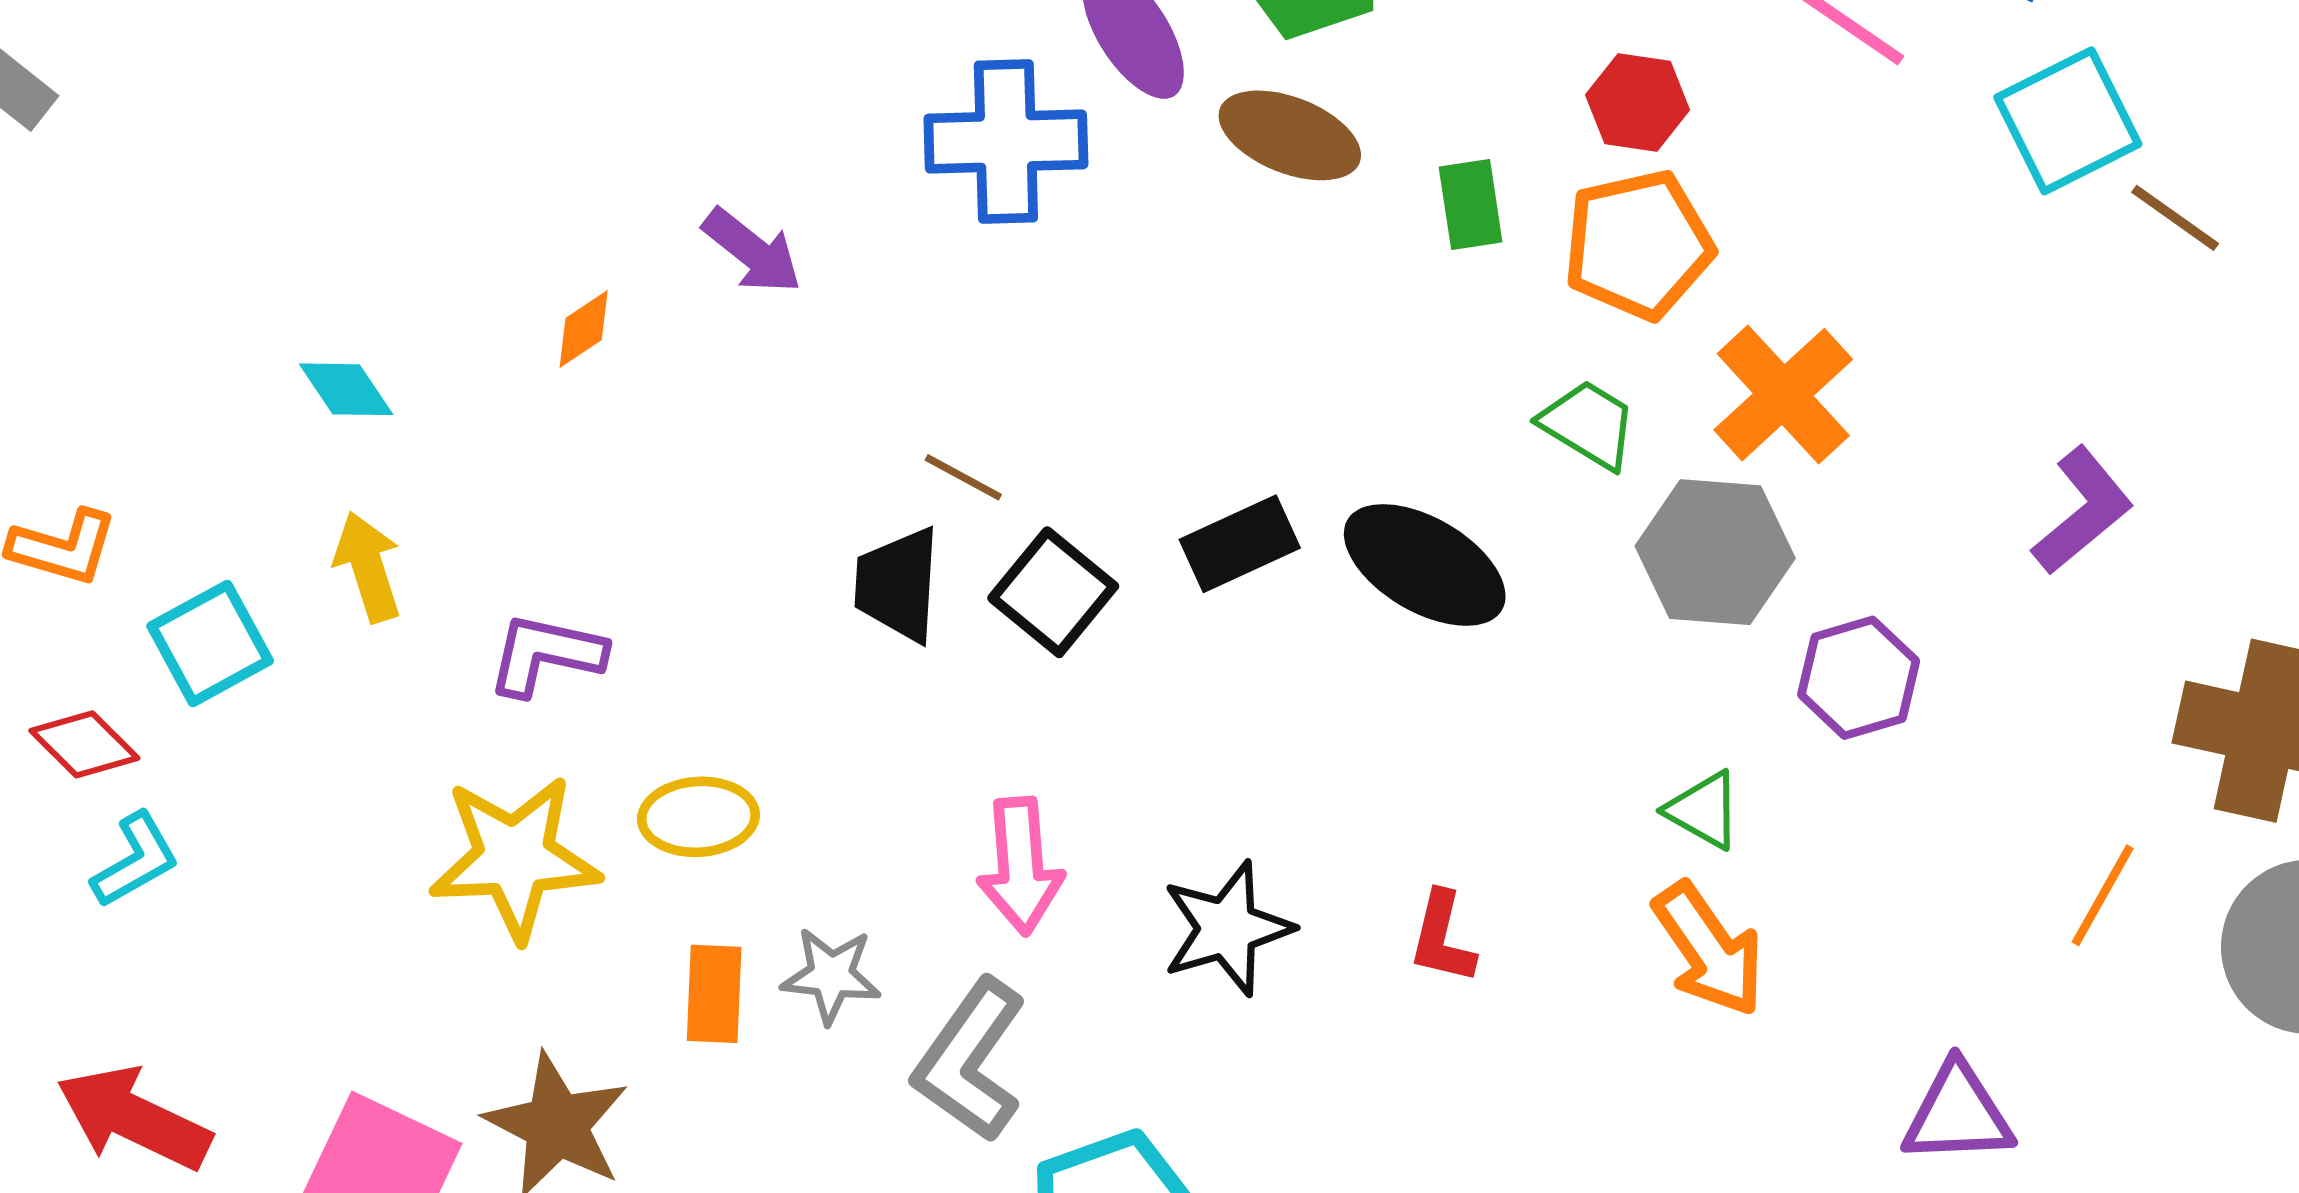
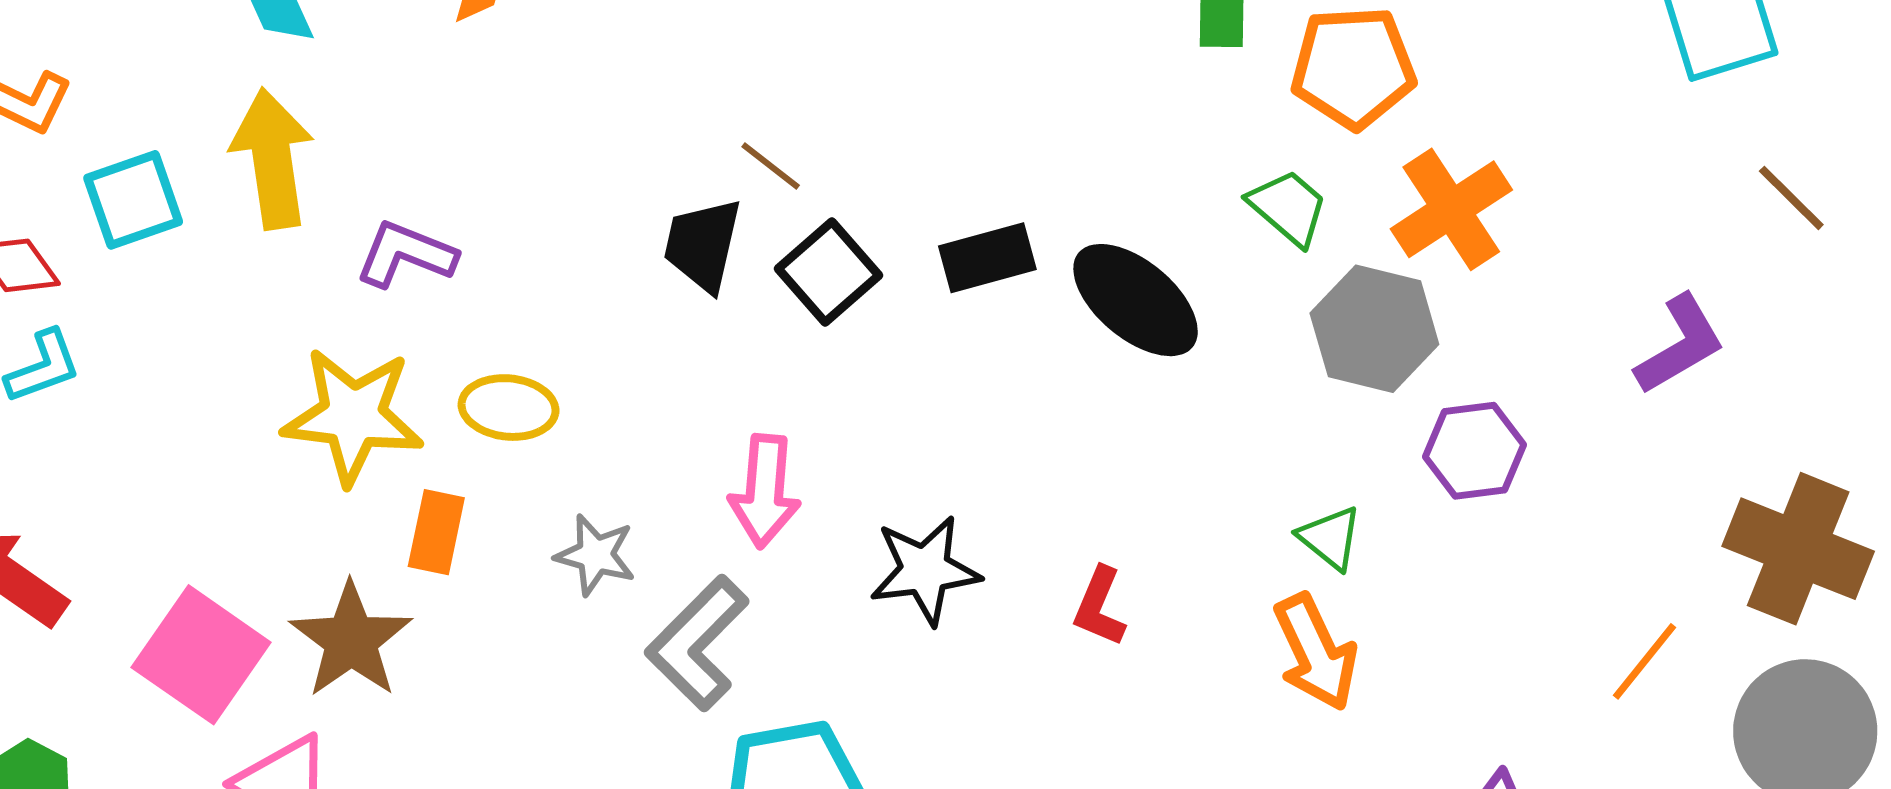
brown line: (2175, 218) -> (1791, 198), moved
yellow arrow: (368, 567) -> (272, 159), size x1.5
orange rectangle: (714, 994) -> (436, 532), moved

